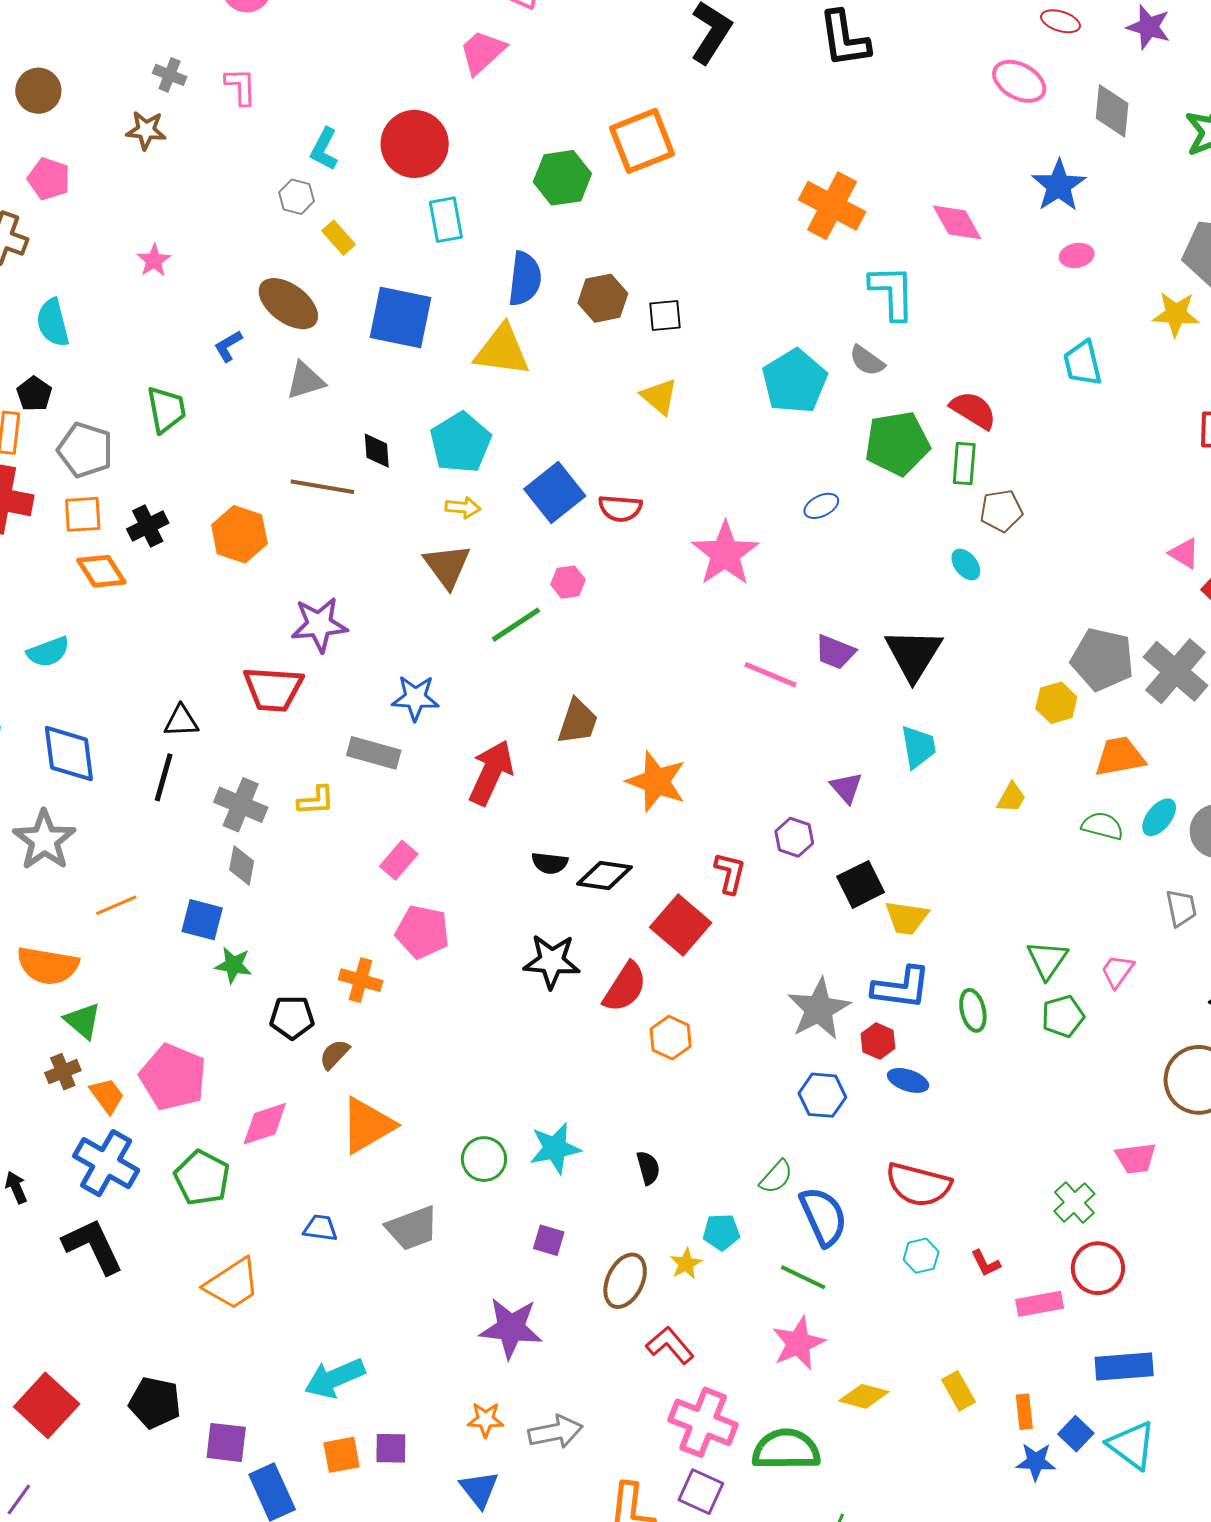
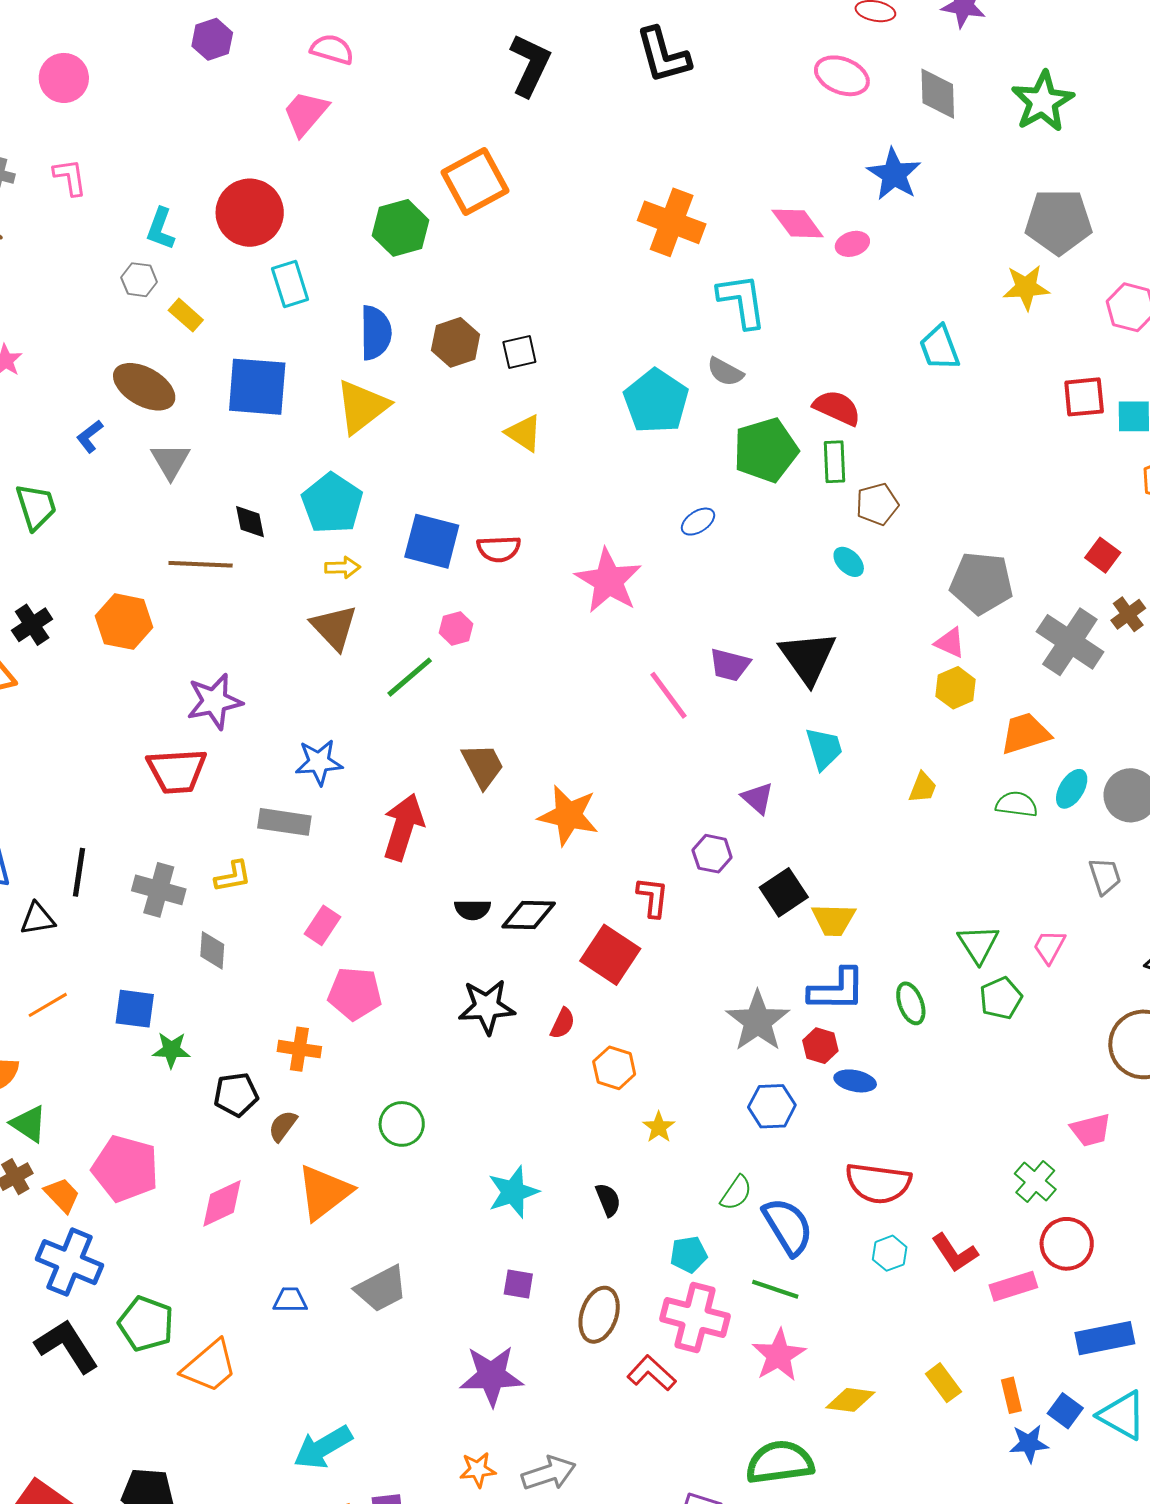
pink ellipse: (1077, 255) -> (852, 244), moved
yellow triangle: (502, 350) -> (362, 407), turned -38
gray triangle: (305, 381) -> (171, 461), turned -36
blue square: (555, 493) -> (432, 541), turned -30
pink triangle: (1184, 553) -> (950, 643), moved
gray pentagon: (1102, 659) -> (981, 583), moved
pink line: (771, 675) -> (668, 695), turned 38
black triangle: (181, 721) -> (38, 919), moved
brown trapezoid: (578, 722) -> (483, 766), turned -39
gray diamond: (242, 865) -> (212, 950), moved
red semicircle: (625, 987) -> (563, 1023), size x0.6
green circle: (484, 1159) -> (402, 1124), moved
green pentagon: (202, 1178) -> (146, 1324), moved
red L-shape: (986, 1263) -> (955, 1253), size x1.5
yellow star: (686, 1264) -> (659, 1127), moved
pink cross: (703, 1422) -> (695, 1318), moved

